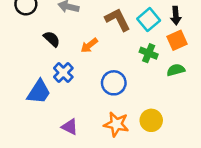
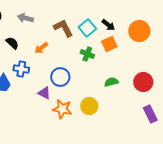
black arrow: (176, 16) -> (108, 25), turned -48
green semicircle: (176, 70) -> (111, 82), moved
blue cross: (63, 73) -> (21, 69), turned -35
purple triangle: (70, 127) -> (44, 93), moved

